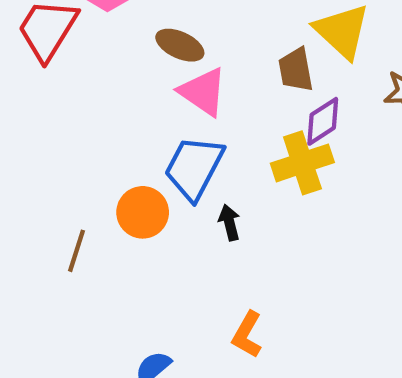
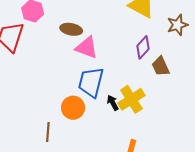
brown trapezoid: (296, 70) -> (161, 66), moved
yellow cross: (302, 163) -> (131, 99), moved

